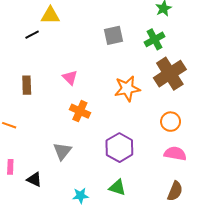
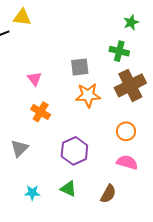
gray square: (114, 35) -> (80, 67), moved
green cross: (155, 39) -> (119, 51), turned 36
brown semicircle: (175, 191) -> (108, 194), moved

